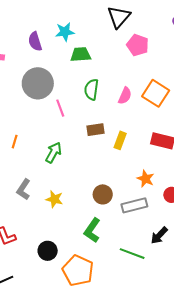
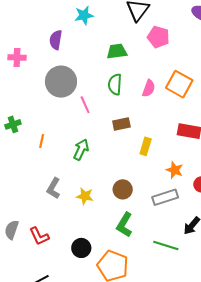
cyan star: (65, 32) -> (84, 15), moved
purple semicircle: (35, 41) -> (56, 40), turned 30
green trapezoid: (81, 55) -> (117, 51), moved
yellow rectangle: (120, 140) -> (146, 146), moved
brown circle: (103, 194) -> (123, 189), moved

